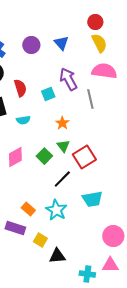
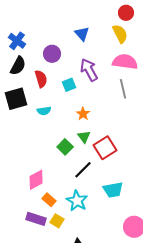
red circle: (95, 22) -> (126, 13), moved
purple circle: (31, 45) -> (52, 54), moved
gray line: (90, 99) -> (123, 89), moved
pink diamond: (15, 157) -> (36, 180), moved
yellow square: (40, 240) -> (57, 221), moved

